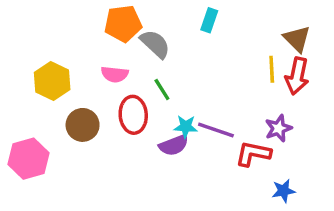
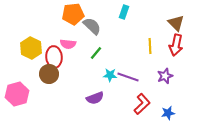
yellow line: (272, 69) -> (150, 46), moved
green line: (162, 89) -> (96, 53), turned 72
red ellipse: (133, 115) -> (54, 57), moved
purple semicircle: (174, 145) -> (95, 98), moved
red L-shape: (253, 154) -> (142, 104), moved, turned 125

